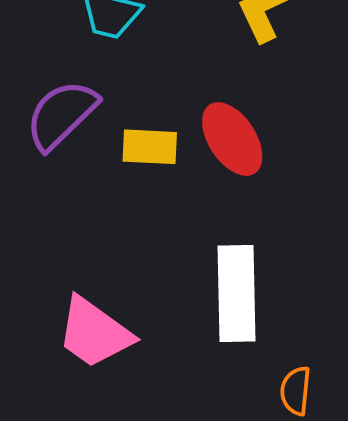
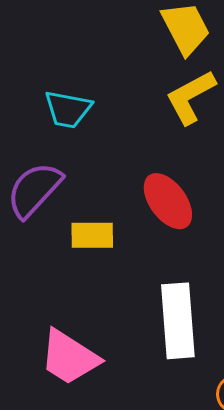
yellow rectangle: (150, 147) -> (92, 235), moved

